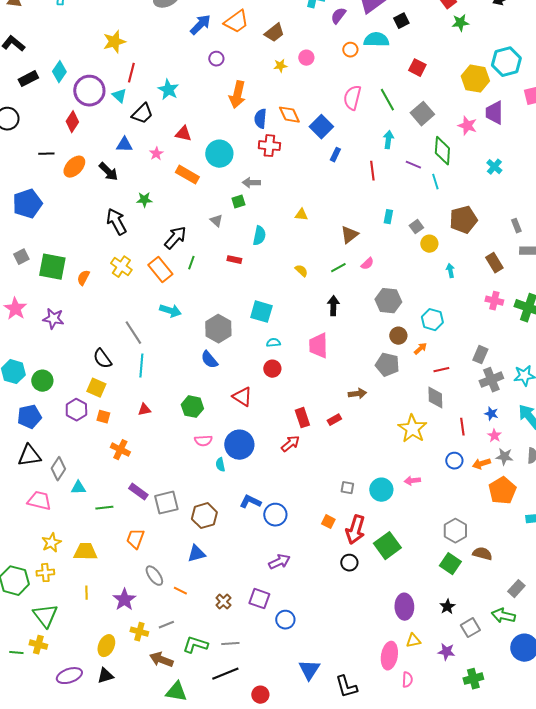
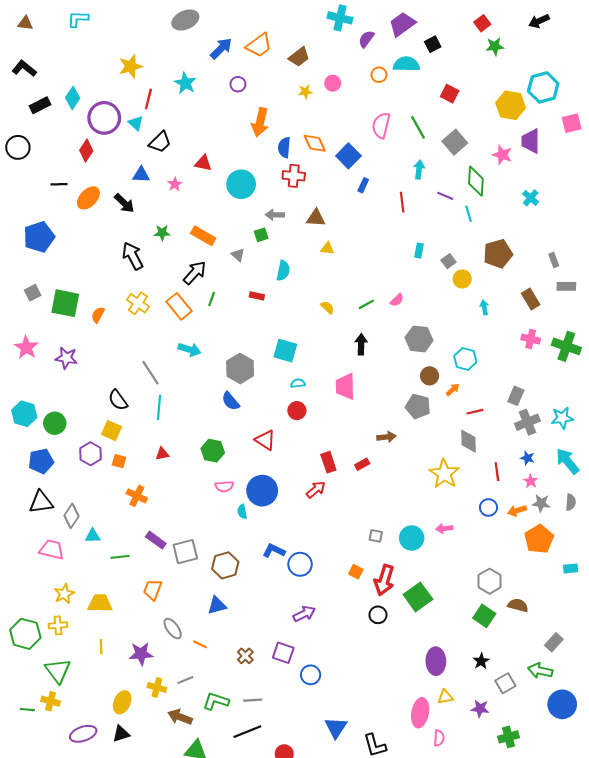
cyan star: (168, 90) -> (185, 83), moved
orange rectangle: (187, 175) -> (203, 236), moved
brown triangle: (349, 235) -> (316, 218), moved, turned 42
purple star: (124, 600) -> (141, 654), turned 30

